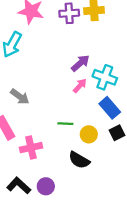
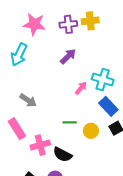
purple arrow: (80, 63) -> (68, 56), moved
black semicircle: (79, 160) -> (62, 155), moved

